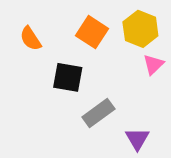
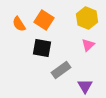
orange square: (92, 32) -> (44, 20), moved
pink triangle: (153, 64) -> (88, 45), moved

